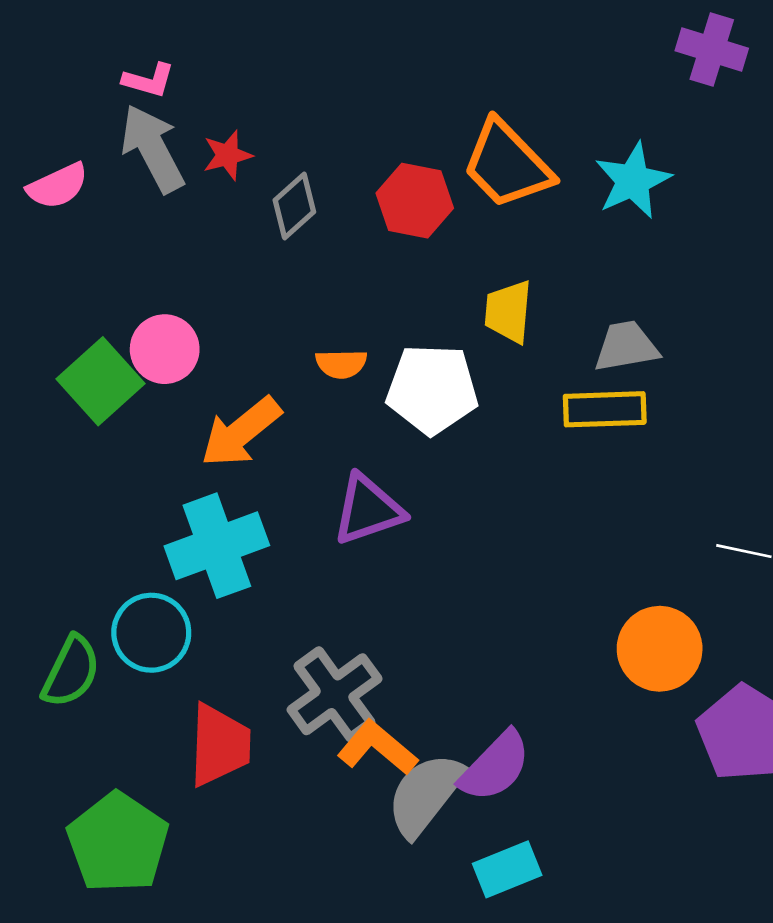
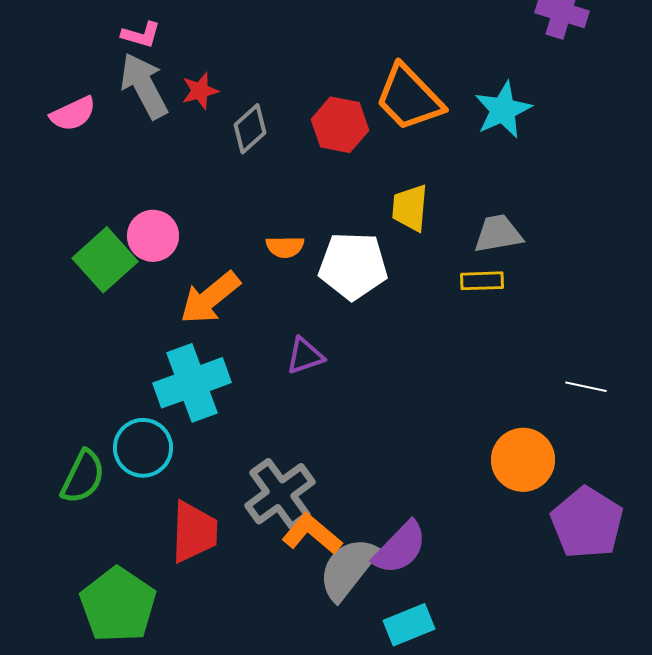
yellow rectangle: (605, 409) -> (482, 281), size x0.7
purple triangle: (368, 510) -> (305, 356), size x0.7

